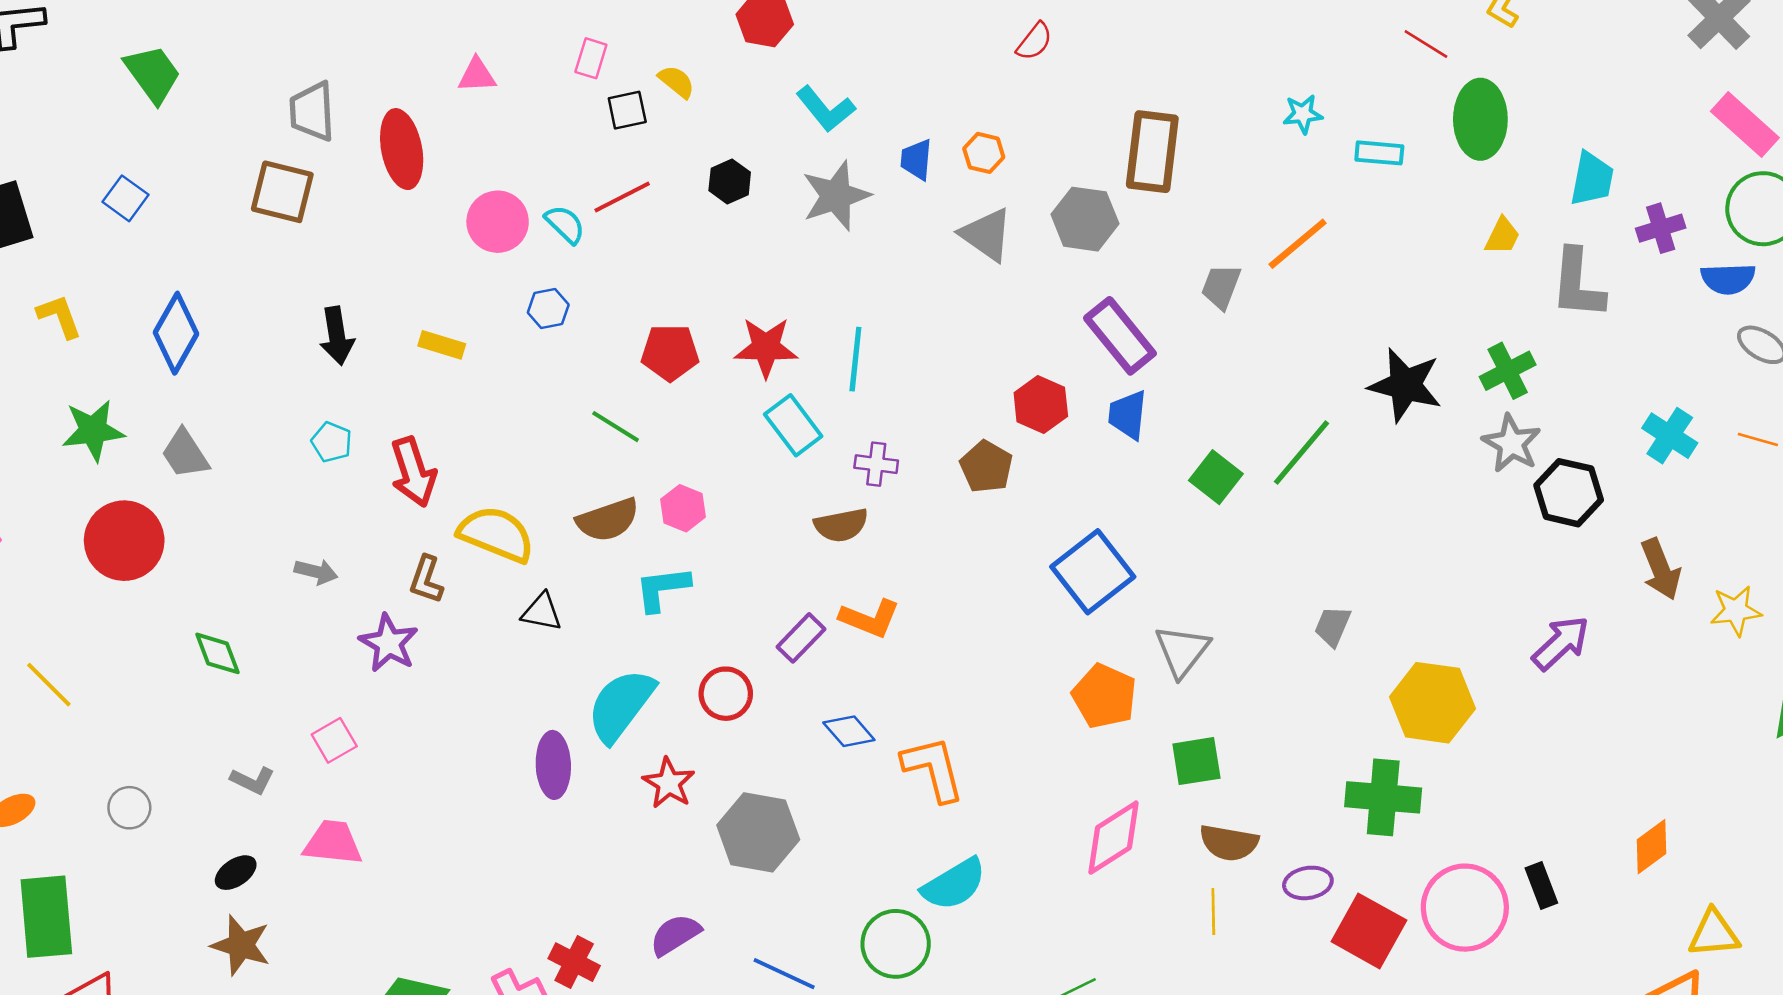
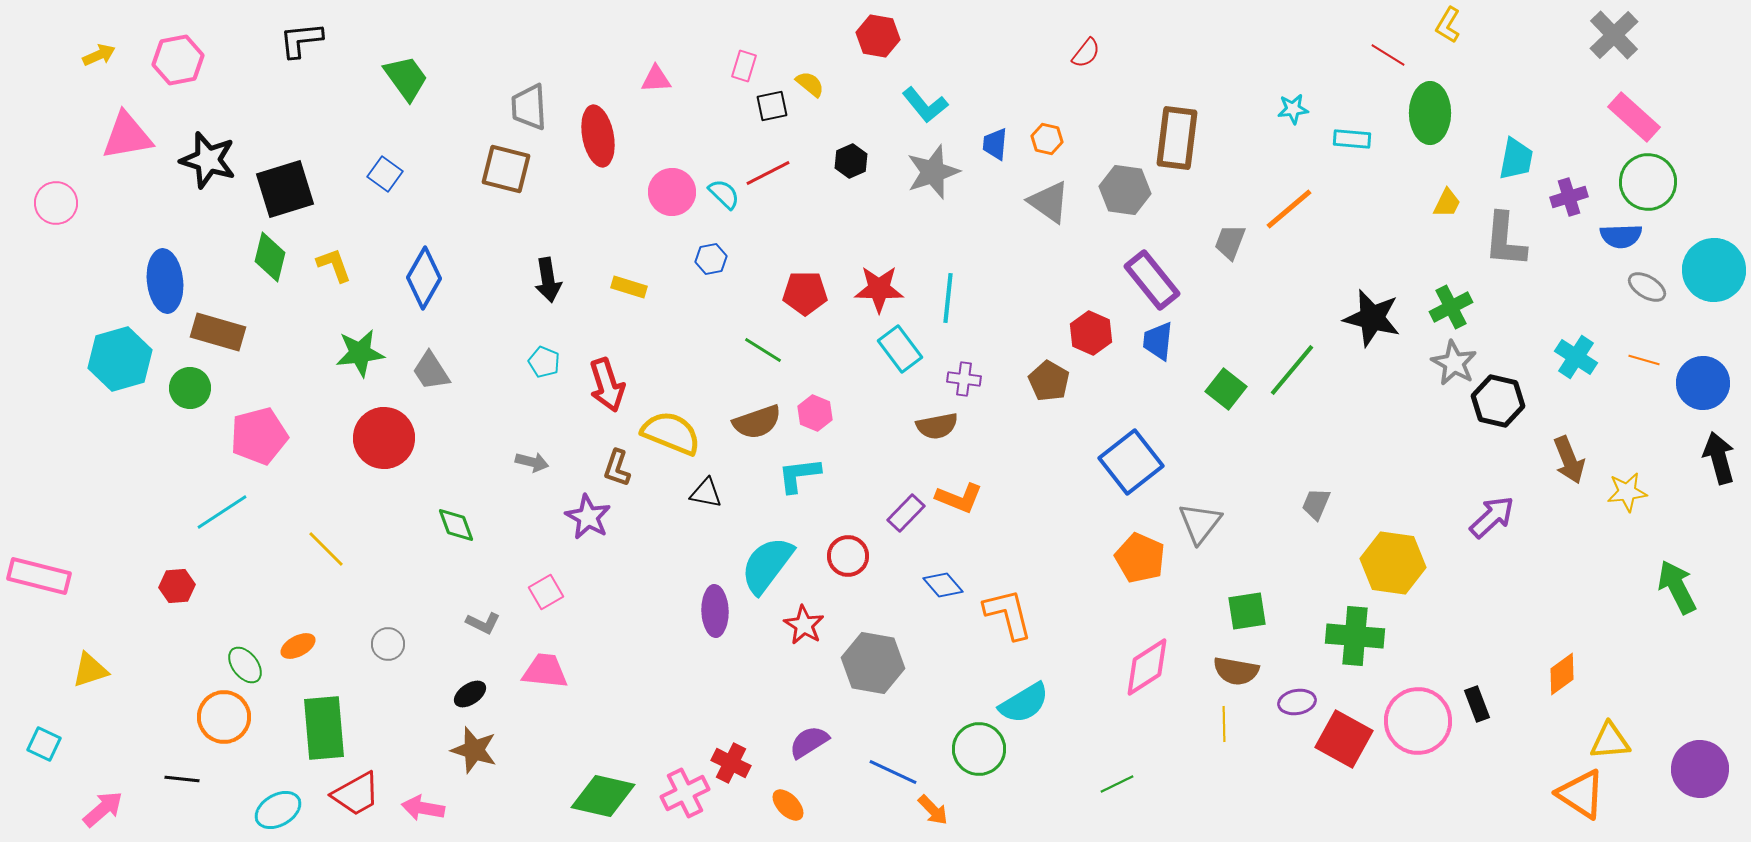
green square: (1196, 761) -> (1247, 611), moved

